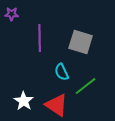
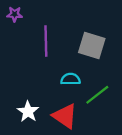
cyan semicircle: (62, 72) -> (70, 79), turned 114

